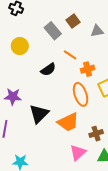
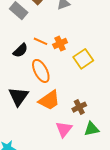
orange line: (70, 55) -> (41, 41), moved
orange ellipse: (81, 94) -> (41, 71), moved

